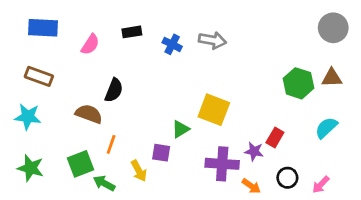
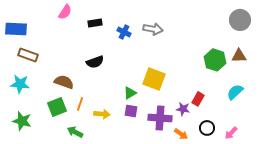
blue rectangle: (43, 28) -> (16, 29), moved
pink semicircle: (90, 44) -> (65, 12), moved
black semicircle: (114, 90) -> (95, 62), moved, turned 48
purple square: (161, 153) -> (131, 111), moved
green square: (81, 164) -> (57, 107), moved
yellow arrow: (139, 171) -> (102, 114), moved, turned -56

